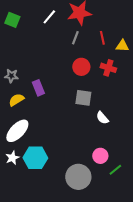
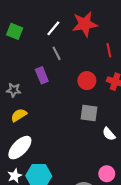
gray line: (75, 38) -> (57, 53), moved, turned -48
purple rectangle: (38, 88) -> (42, 75), moved

